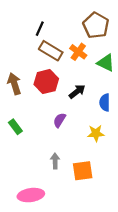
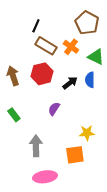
blue semicircle: (105, 102) -> (90, 80), moved
yellow star: (96, 133) -> (87, 133), moved
gray arrow: (55, 161) -> (36, 146), moved, size x1.5
pink ellipse: (31, 195) -> (45, 177), moved

